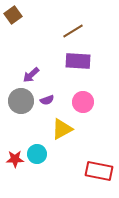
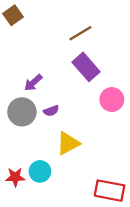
purple rectangle: (78, 61) -> (86, 67), turned 45
pink circle: (83, 102) -> (112, 100), moved

